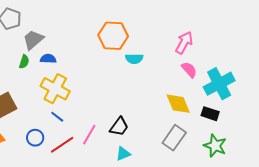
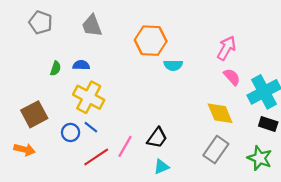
gray trapezoid: (33, 40) -> (92, 26), moved, turned -70
black rectangle: (210, 114) -> (268, 124), moved
blue circle: (35, 138) -> (71, 132), moved

